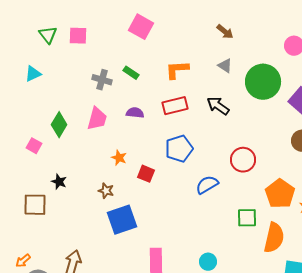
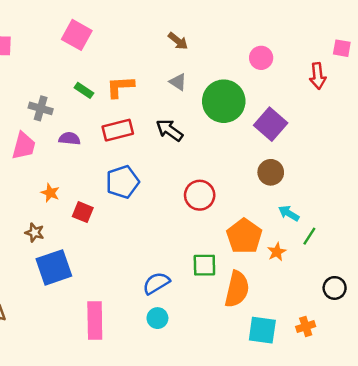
green rectangle: (131, 73) -> (84, 90), moved
gray cross: (102, 80) -> (41, 108), moved
blue semicircle: (207, 185) -> (156, 283), moved

